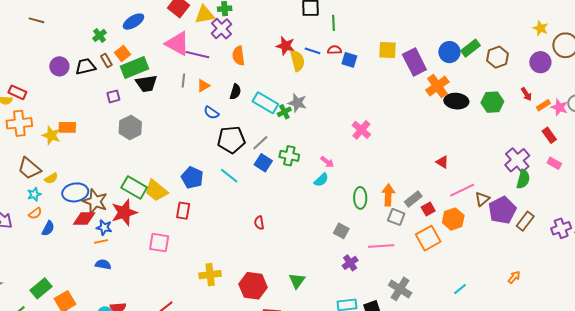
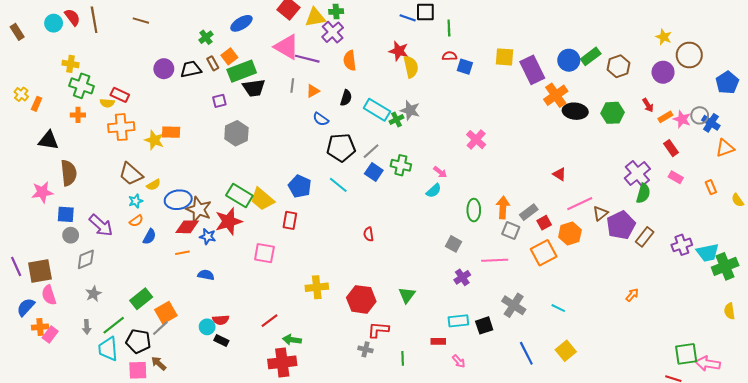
blue line: (312, 51) -> (408, 18), moved
orange line: (101, 241) -> (182, 253), moved
cyan line: (460, 289) -> (558, 308), moved, turned 64

